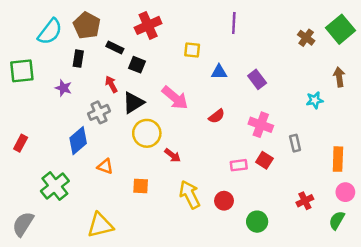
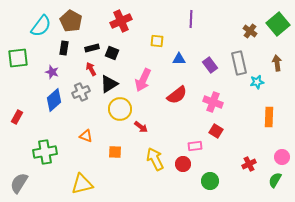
black rectangle: (115, 48) -> (92, 48), moved, turned -40
pink arrow: (175, 98) -> (143, 80), turned 75
red semicircle: (217, 116) -> (177, 95), size x1.5
blue diamond: (78, 141) -> (54, 100), moved
gray rectangle: (295, 143) -> (239, 63), moved, size x1.6
orange rectangle: (338, 159) -> (269, 117), moved
pink rectangle: (239, 165) -> (195, 146), moved
green cross: (55, 186) -> (45, 152), turned 30

